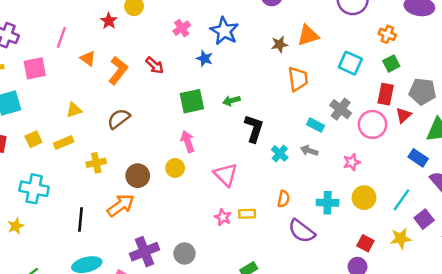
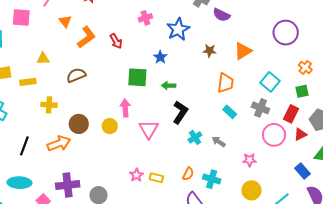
orange triangle: (308, 35) -> (243, 51), turned -30
brown star: (279, 44) -> (210, 51), moved
blue star: (205, 58) -> (160, 57), moved
gray cross: (341, 109) -> (260, 108), moved, turned -30
cyan rectangle: (315, 125) -> (230, 112), moved
pink triangle: (226, 175) -> (149, 129), moved
cyan cross: (328, 203) -> (212, 179), moved

